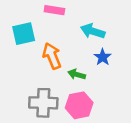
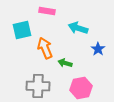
blue star: (103, 57) -> (98, 49), moved
pink hexagon: (79, 105) -> (81, 88), moved

